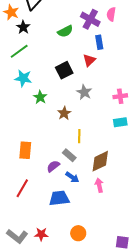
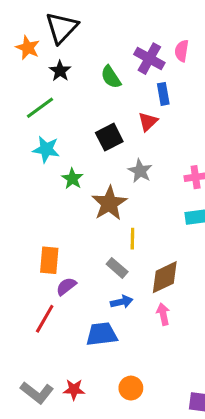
black star: (23, 27) -> (60, 71), moved
green semicircle: (65, 31) -> (111, 77), turned 84
brown star: (64, 113) -> (109, 203), size x1.6
purple semicircle: (53, 166) -> (66, 286), moved
blue arrow: (72, 177) -> (122, 302), turned -48

